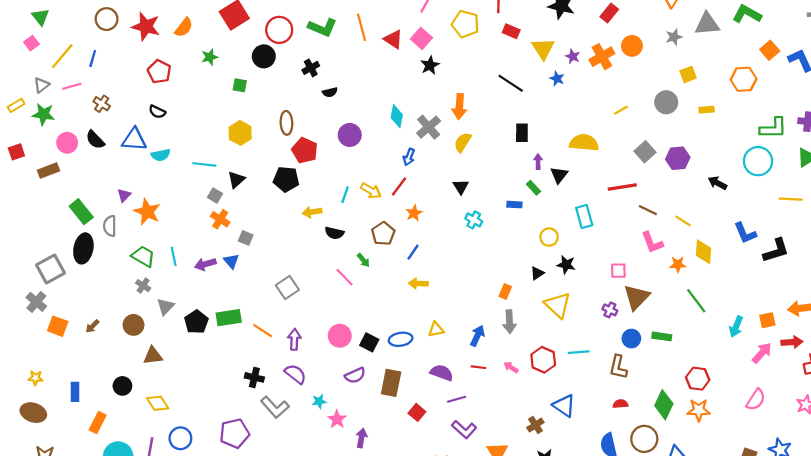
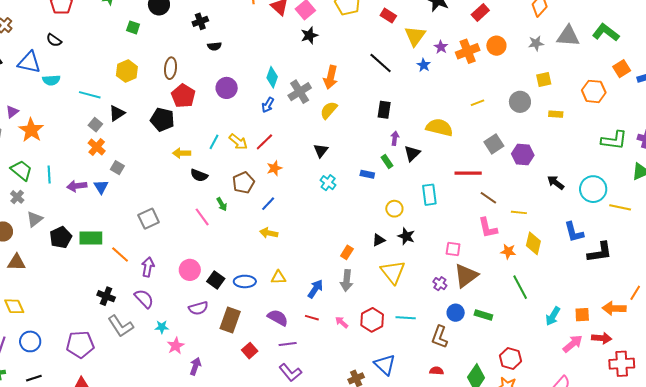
blue arrow: (409, 157) -> (268, 105), moved
cyan circle: (758, 161) -> (593, 189), moved
yellow line: (683, 221) -> (519, 212), turned -35

